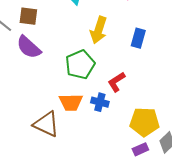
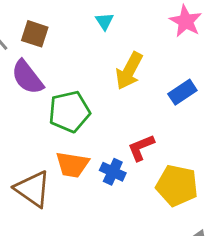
blue rectangle: (138, 38) -> (182, 92), turned 30
green pentagon: (80, 64) -> (69, 112), moved
yellow pentagon: (144, 122) -> (177, 186), moved

